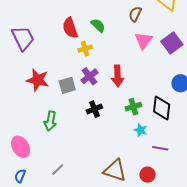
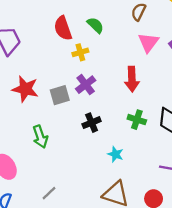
red arrow: (118, 76) -> (132, 79), moved
green cross: (133, 107) -> (137, 120), turned 35
green arrow: (50, 121) -> (40, 137), turned -30
cyan star: (140, 130) -> (116, 154), moved

